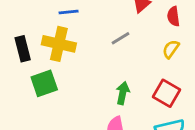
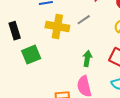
yellow cross: (59, 44) -> (57, 27), moved

